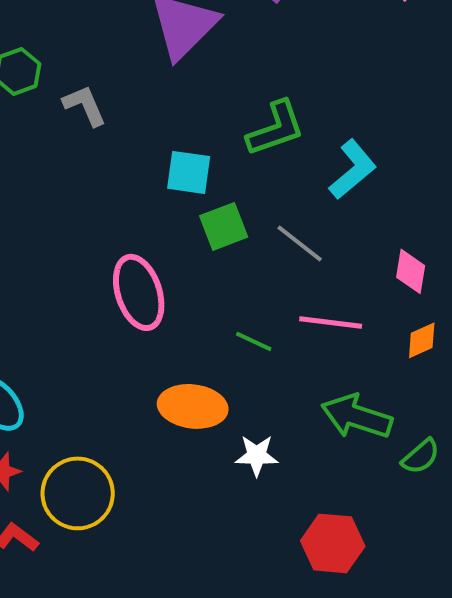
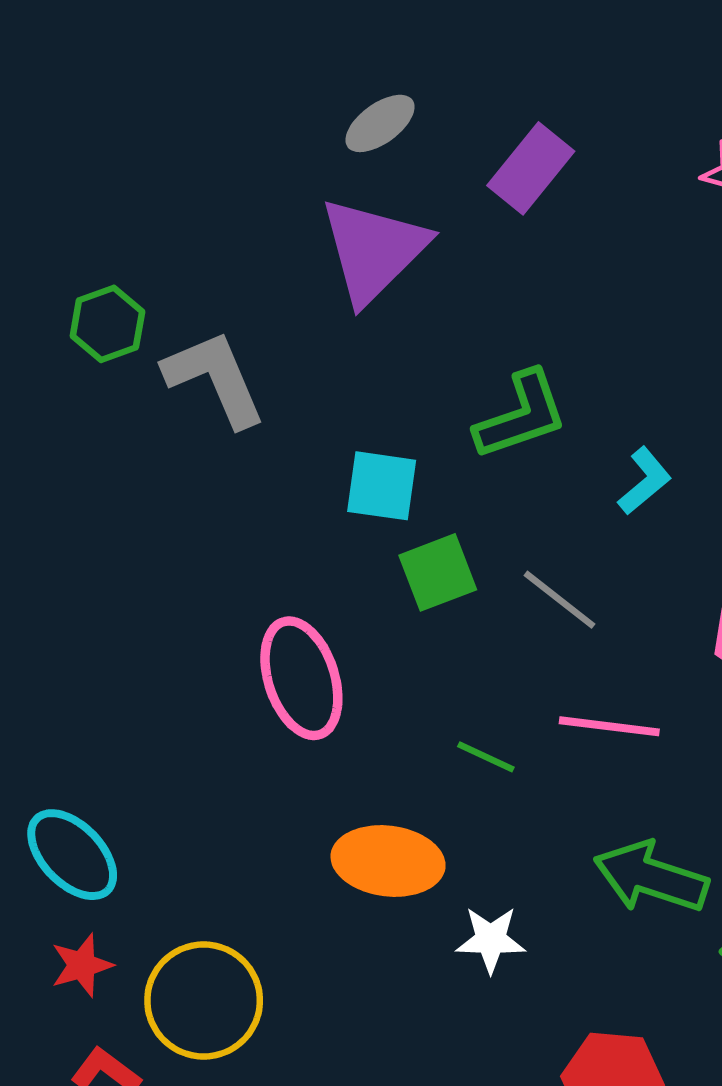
gray L-shape: (85, 105) -> (215, 378), size x1.5
cyan L-shape: (353, 169) -> (645, 481), size x0.7

